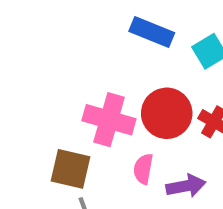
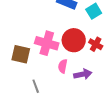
brown square: (71, 169) -> (21, 54), moved

